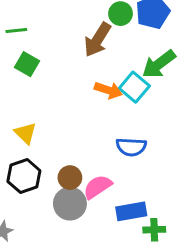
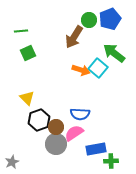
green square: (27, 64) -> (28, 53), turned 35
green arrow: (159, 64) -> (114, 53), turned 75
blue semicircle: (131, 147) -> (80, 114), moved
black hexagon: (24, 176) -> (39, 120), moved

